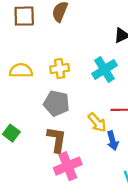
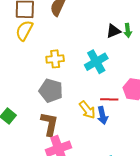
yellow semicircle: (21, 71) -> (24, 31), moved, turned -65
blue arrow: (112, 141) -> (103, 115), moved

